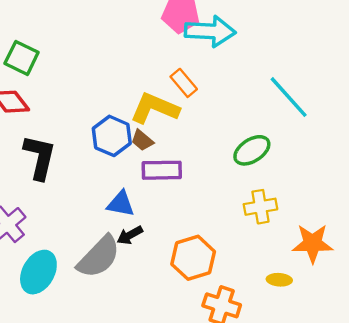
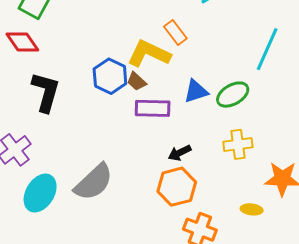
cyan line: (289, 97) -> (267, 49), turned 63
blue triangle: (121, 204) -> (196, 91), moved, turned -32
black arrow: (130, 235) -> (180, 153), moved

